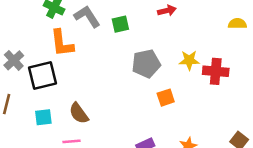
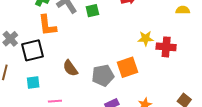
gray pentagon: (146, 64) -> (103, 75), moved
orange square: (166, 98) -> (128, 67), size x1.5
brown semicircle: (79, 113) -> (70, 68), moved

